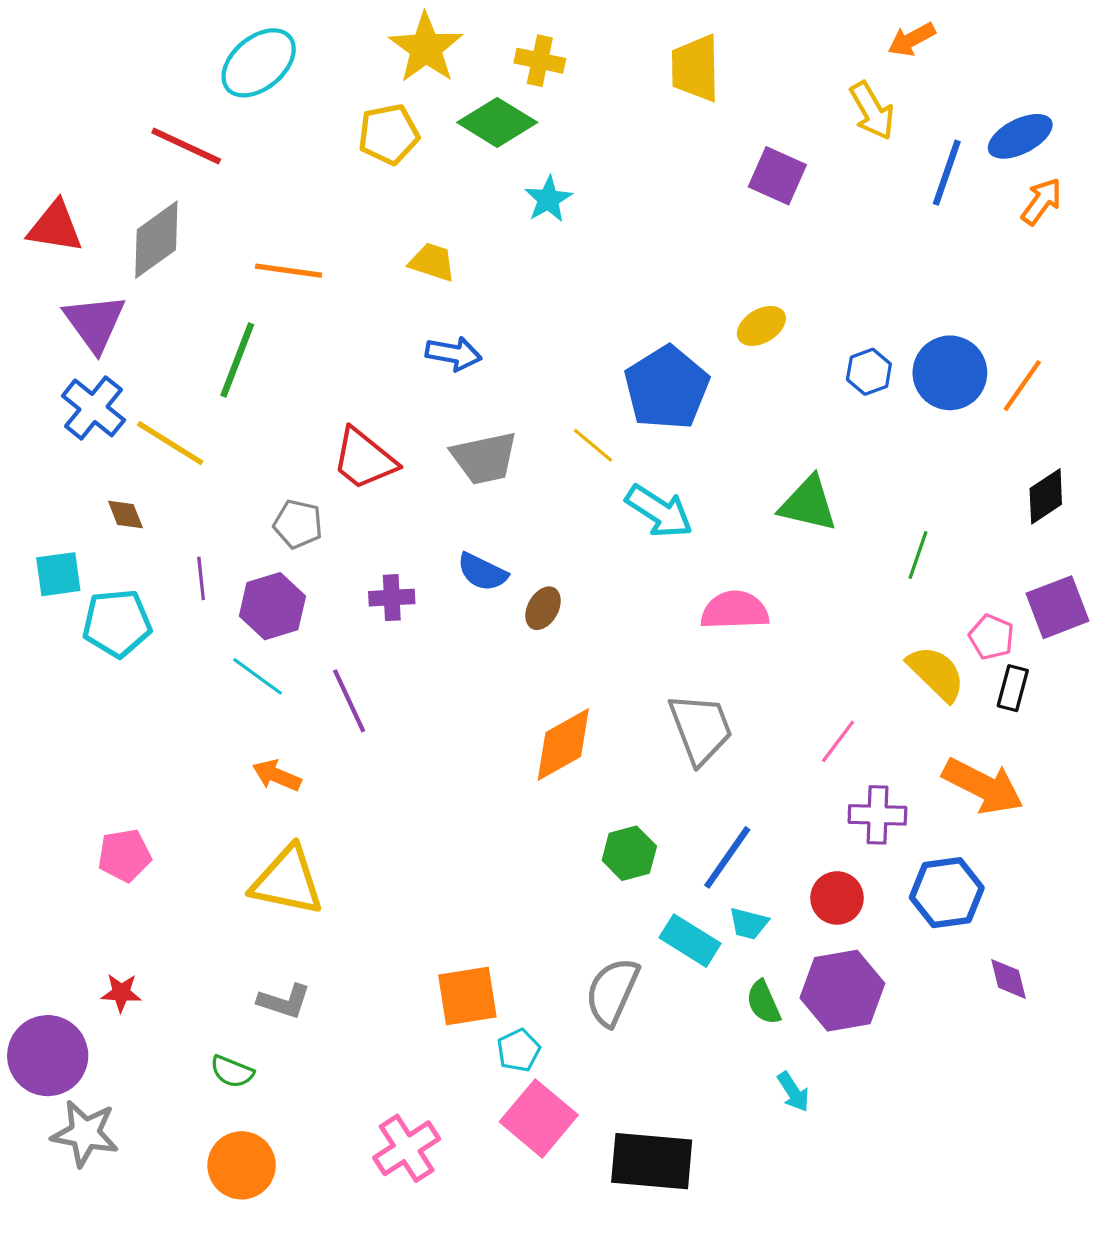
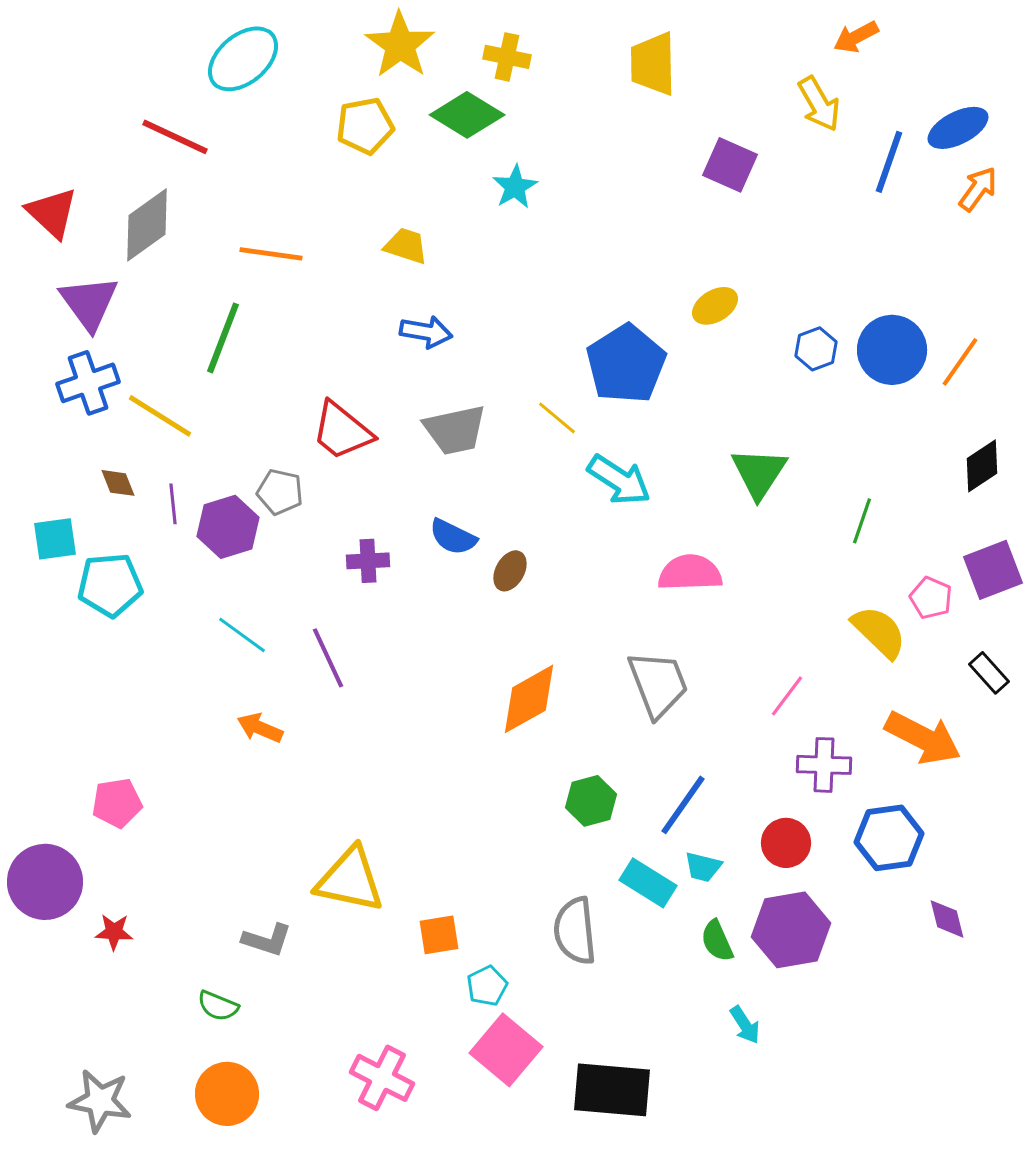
red triangle: (55, 227) -> (52, 213), turned 34
blue cross: (93, 408) -> (88, 383), turned 32
green triangle: (808, 504) -> (759, 473), turned 50
purple line: (201, 578) -> (173, 504), moved
purple hexagon: (272, 606) -> (228, 527), moved
black rectangle: (1013, 688) -> (989, 673), moved, turned -57
yellow triangle: (287, 881) -> (350, 880), moved
gray semicircle: (612, 992) -> (575, 931), turned -30
orange square: (467, 996) -> (439, 935), size x0.7
purple circle: (48, 1056) -> (45, 882), moved
gray star: (85, 1133) -> (100, 1101), moved
pink cross: (407, 1148) -> (382, 1078), turned -30

